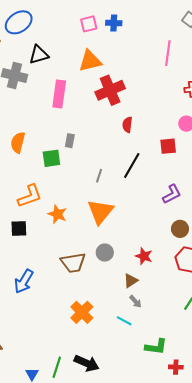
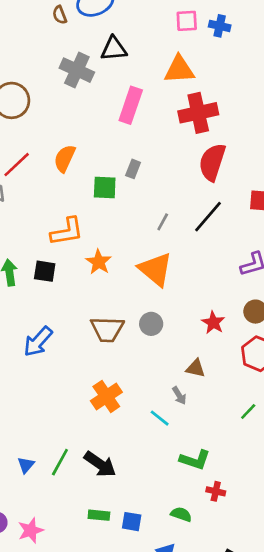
red semicircle: (127, 125) -> (212, 162), size x1.8
orange triangle: (100, 212) -> (155, 269), turned -40
red star: (144, 256) -> (213, 323), moved
brown triangle: (131, 281) -> (196, 368), moved, turned 35

